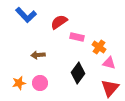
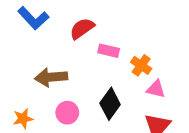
brown arrow: (38, 55) -> (51, 77), size x1.5
pink circle: (40, 83) -> (67, 113), moved

